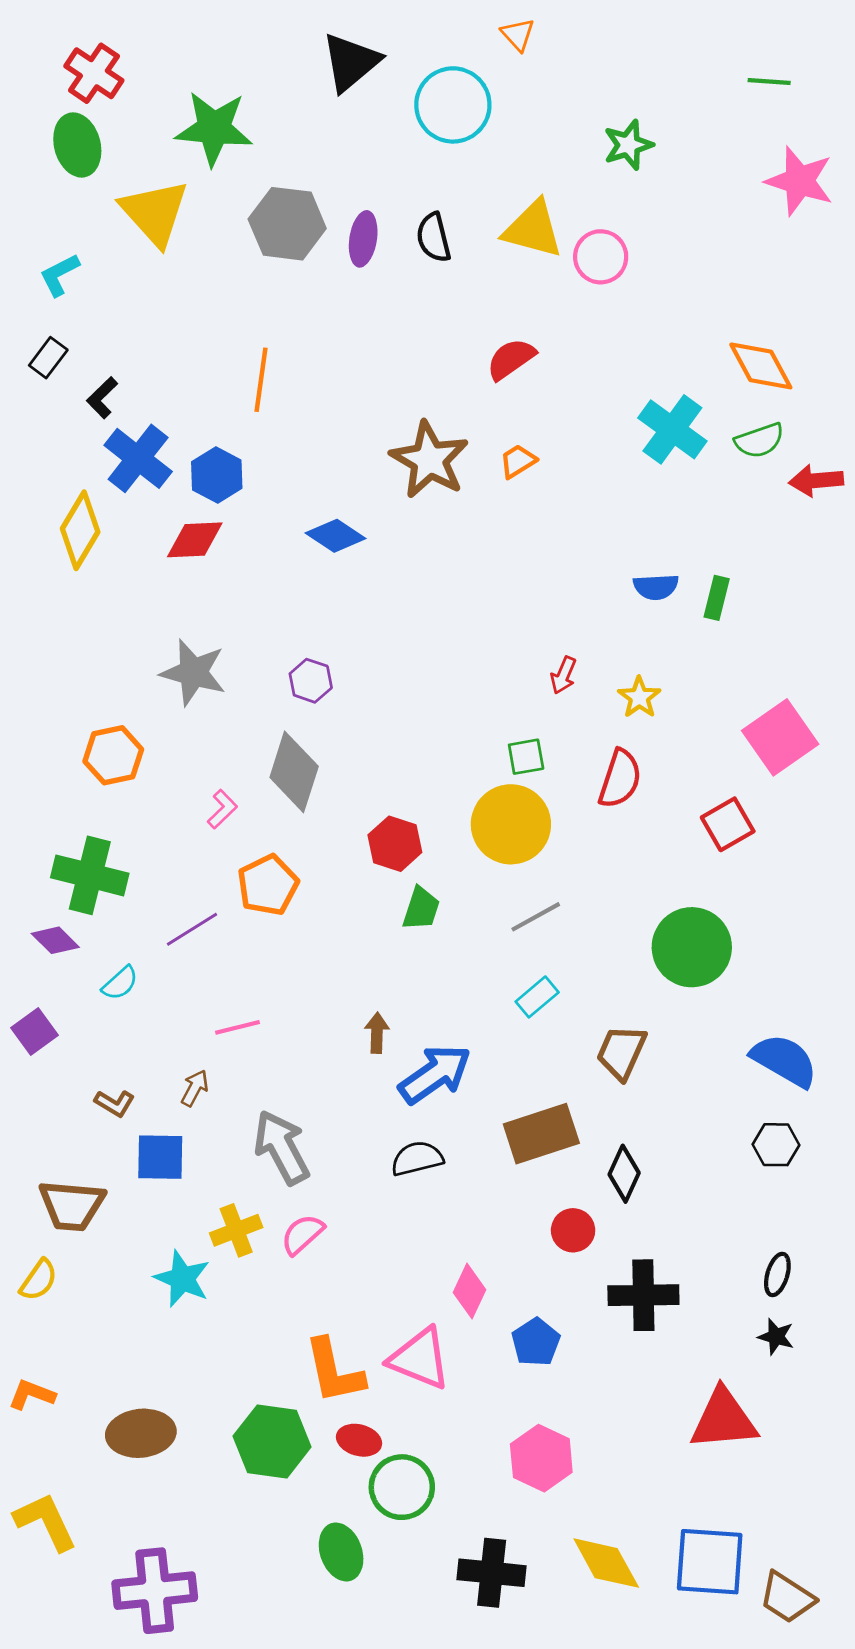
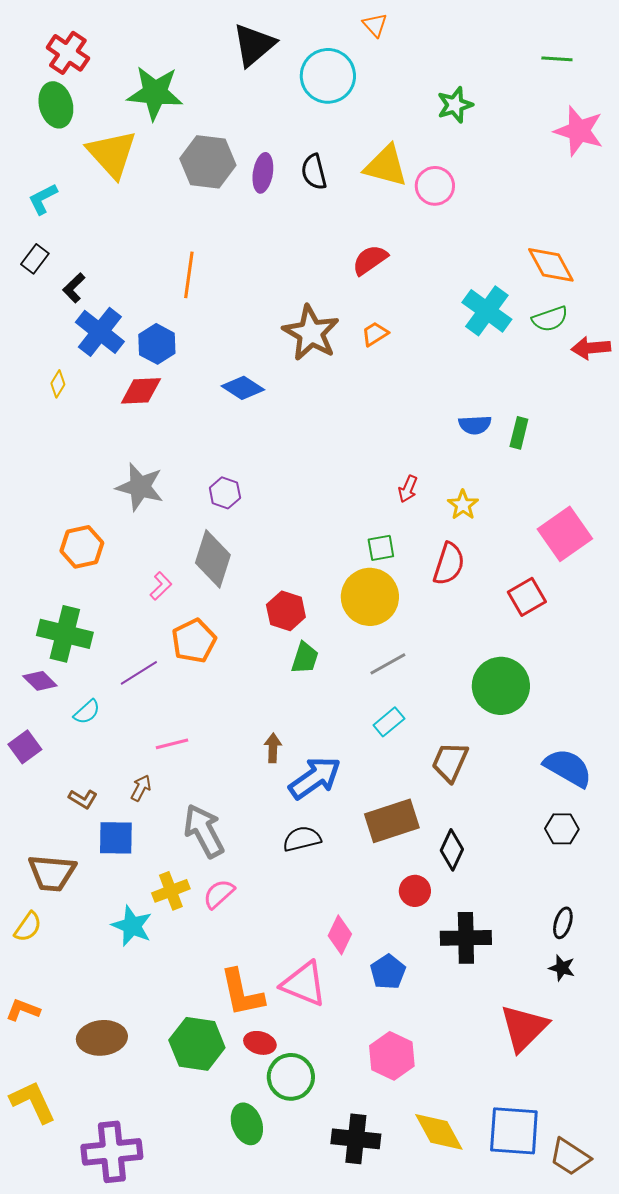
yellow diamond: (80, 530) -> (58, 384), size x0.5
red triangle: (724, 1419) -> (524, 1028), turned -40

